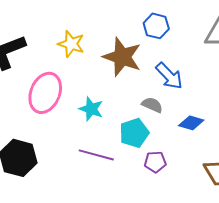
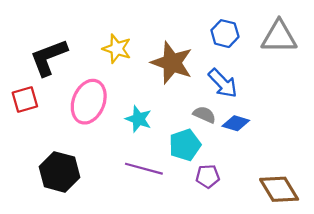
blue hexagon: (156, 26) -> (225, 34), moved
blue diamond: (191, 123) -> (236, 123), moved

